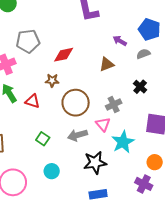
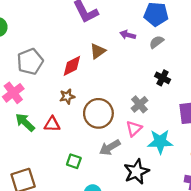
brown triangle: (107, 64) -> (98, 51), moved
pink triangle: (103, 124) -> (134, 129), turned 42
cyan star: (123, 142) -> (160, 142), turned -30

